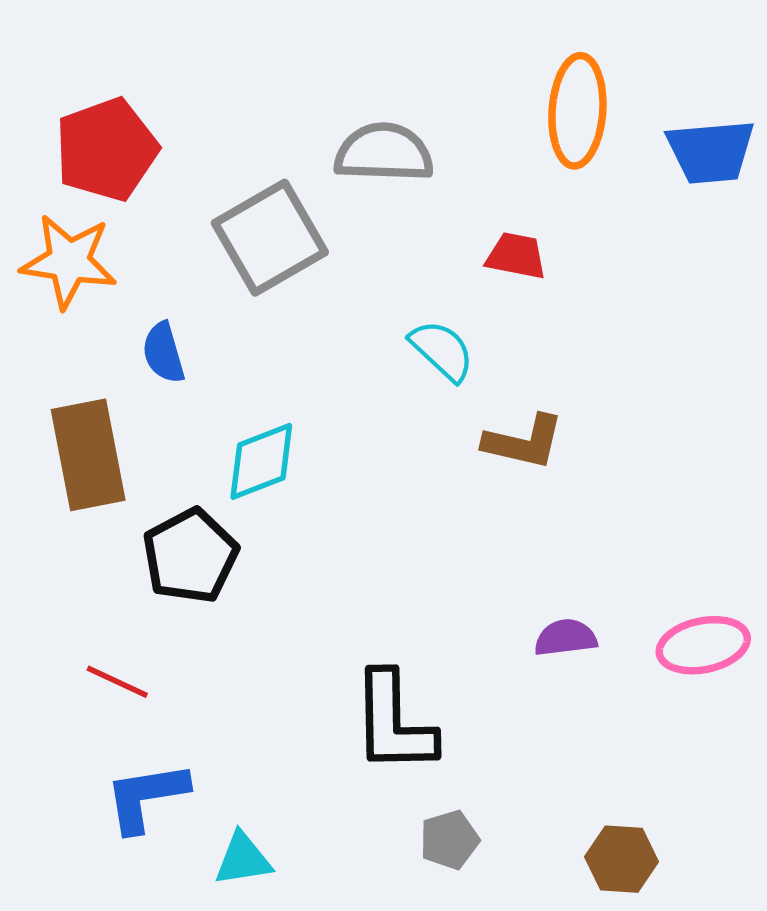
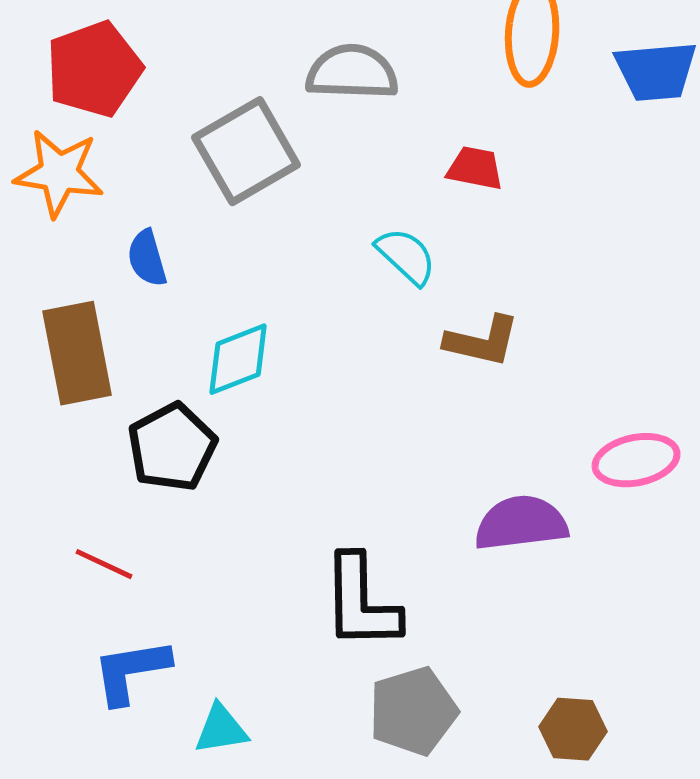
purple semicircle: (566, 638) -> (521, 523), size x1.6
pink ellipse: (703, 645) -> (636, 460), moved
gray pentagon: (449, 840) -> (413, 711), size x1.6

